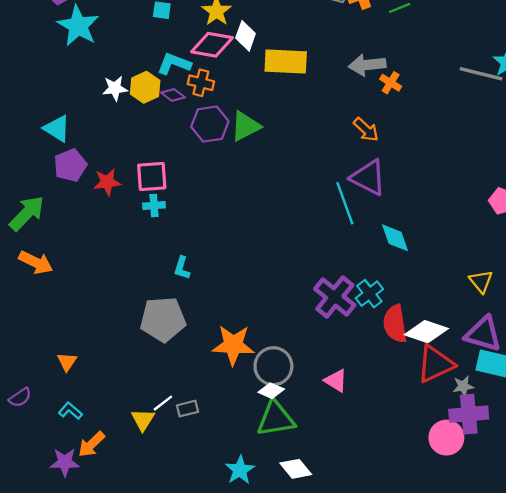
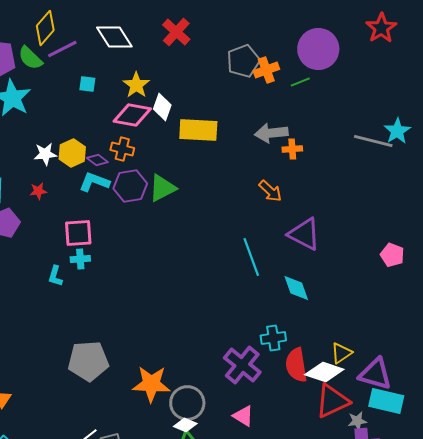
cyan L-shape: (174, 64) -> (94, 182), moved
orange cross: (391, 83) -> (292, 149), turned -36
purple triangle: (368, 178) -> (304, 234), moved
red star: (107, 182) -> (38, 191), moved, size x0.7
cyan L-shape: (182, 268) -> (55, 276), moved
yellow triangle: (481, 281) -> (341, 353), moved, turned 35
cyan cross: (369, 294) -> (273, 338), turned 30
purple cross: (335, 297) -> (242, 365), moved

